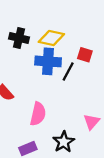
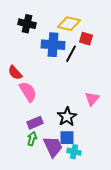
yellow diamond: (51, 38) -> (69, 24), moved
pink semicircle: (38, 114) -> (28, 92), moved, turned -45

